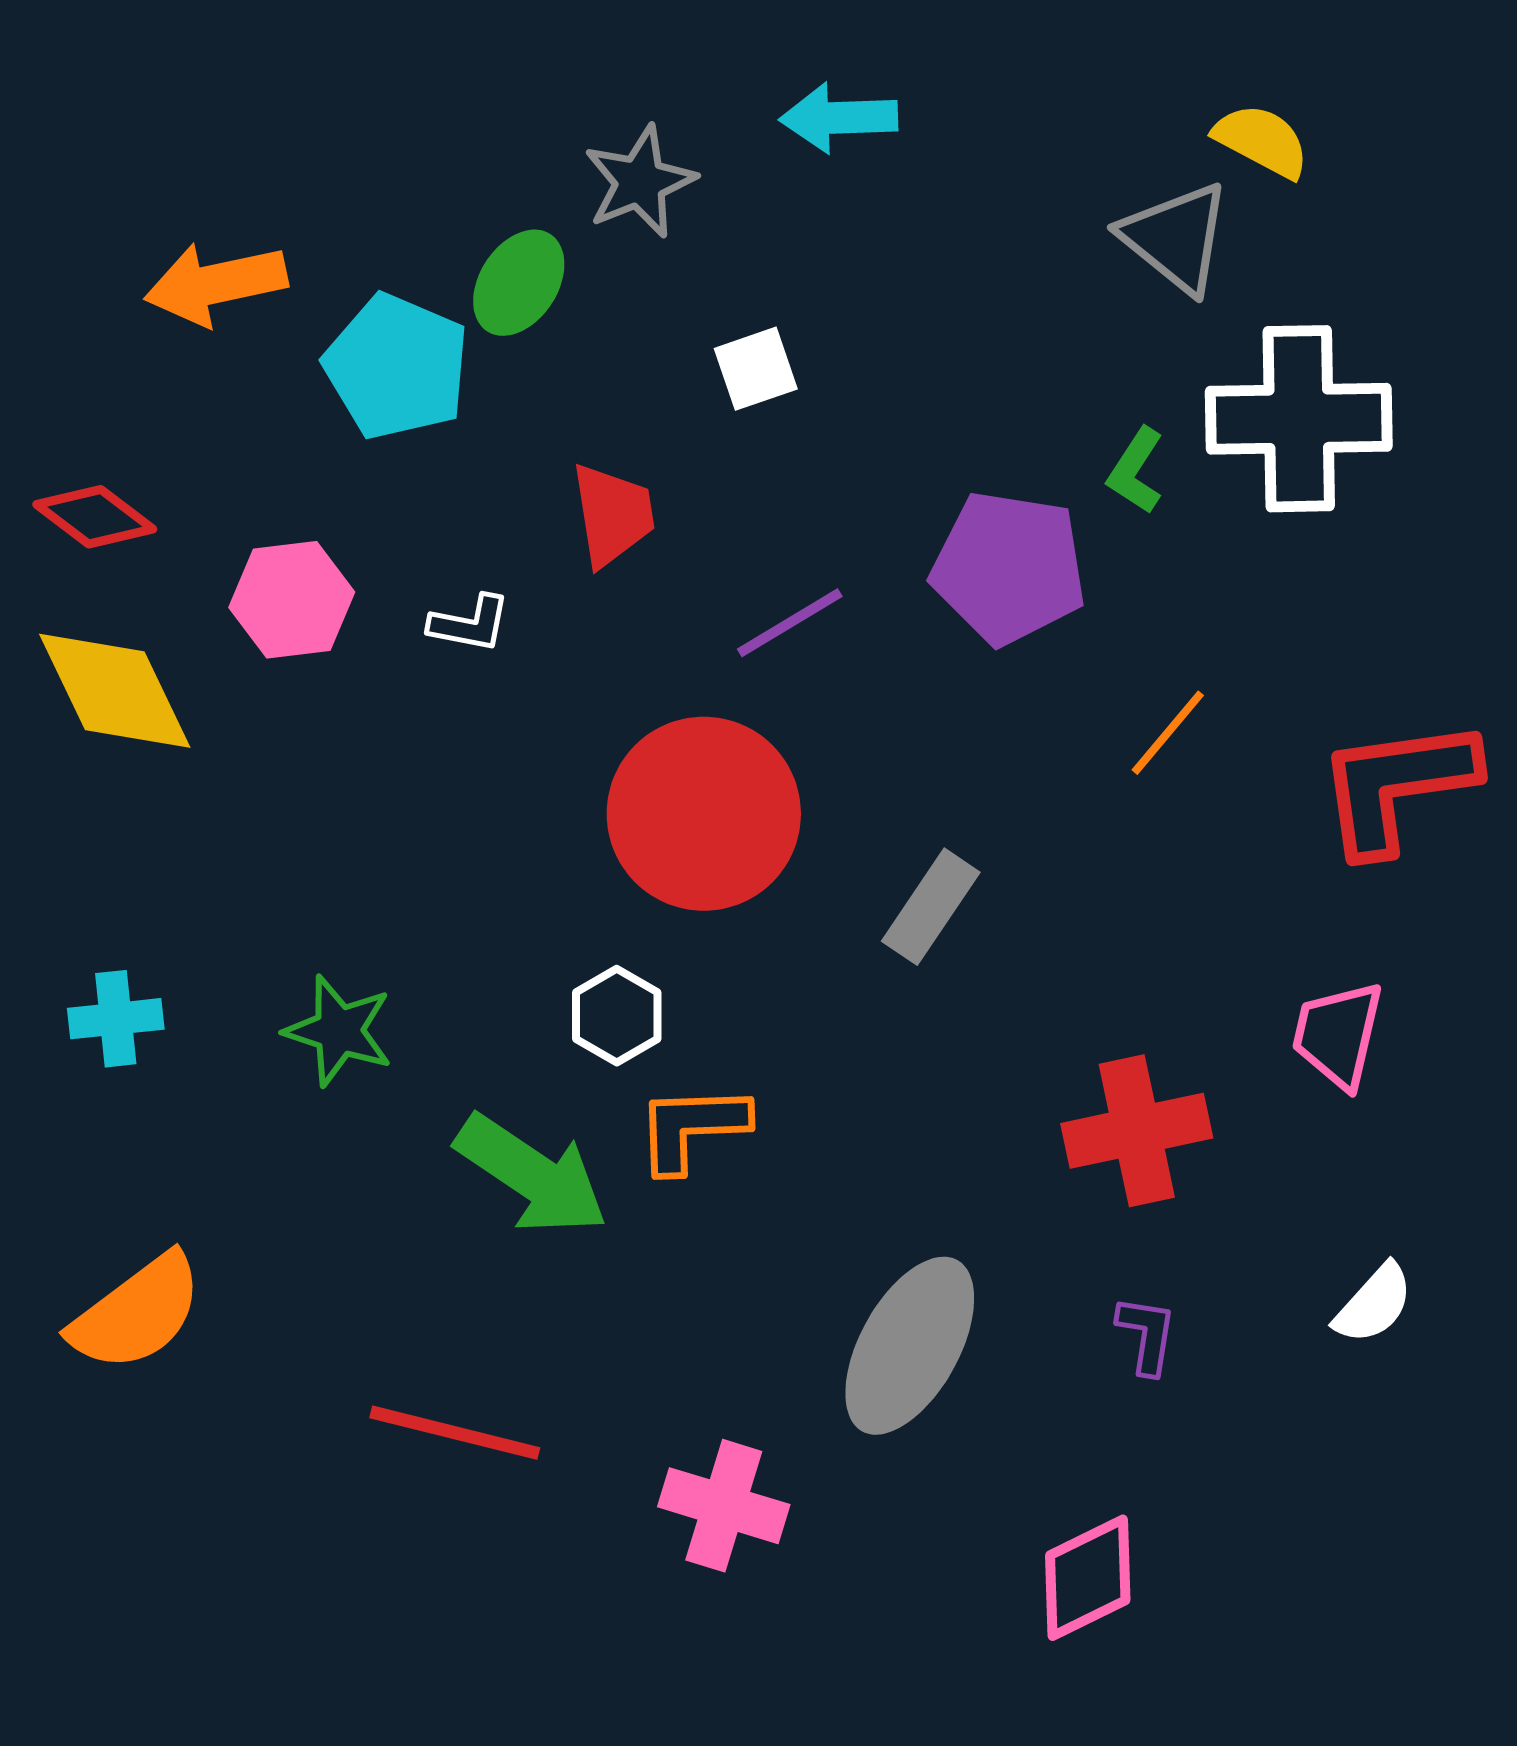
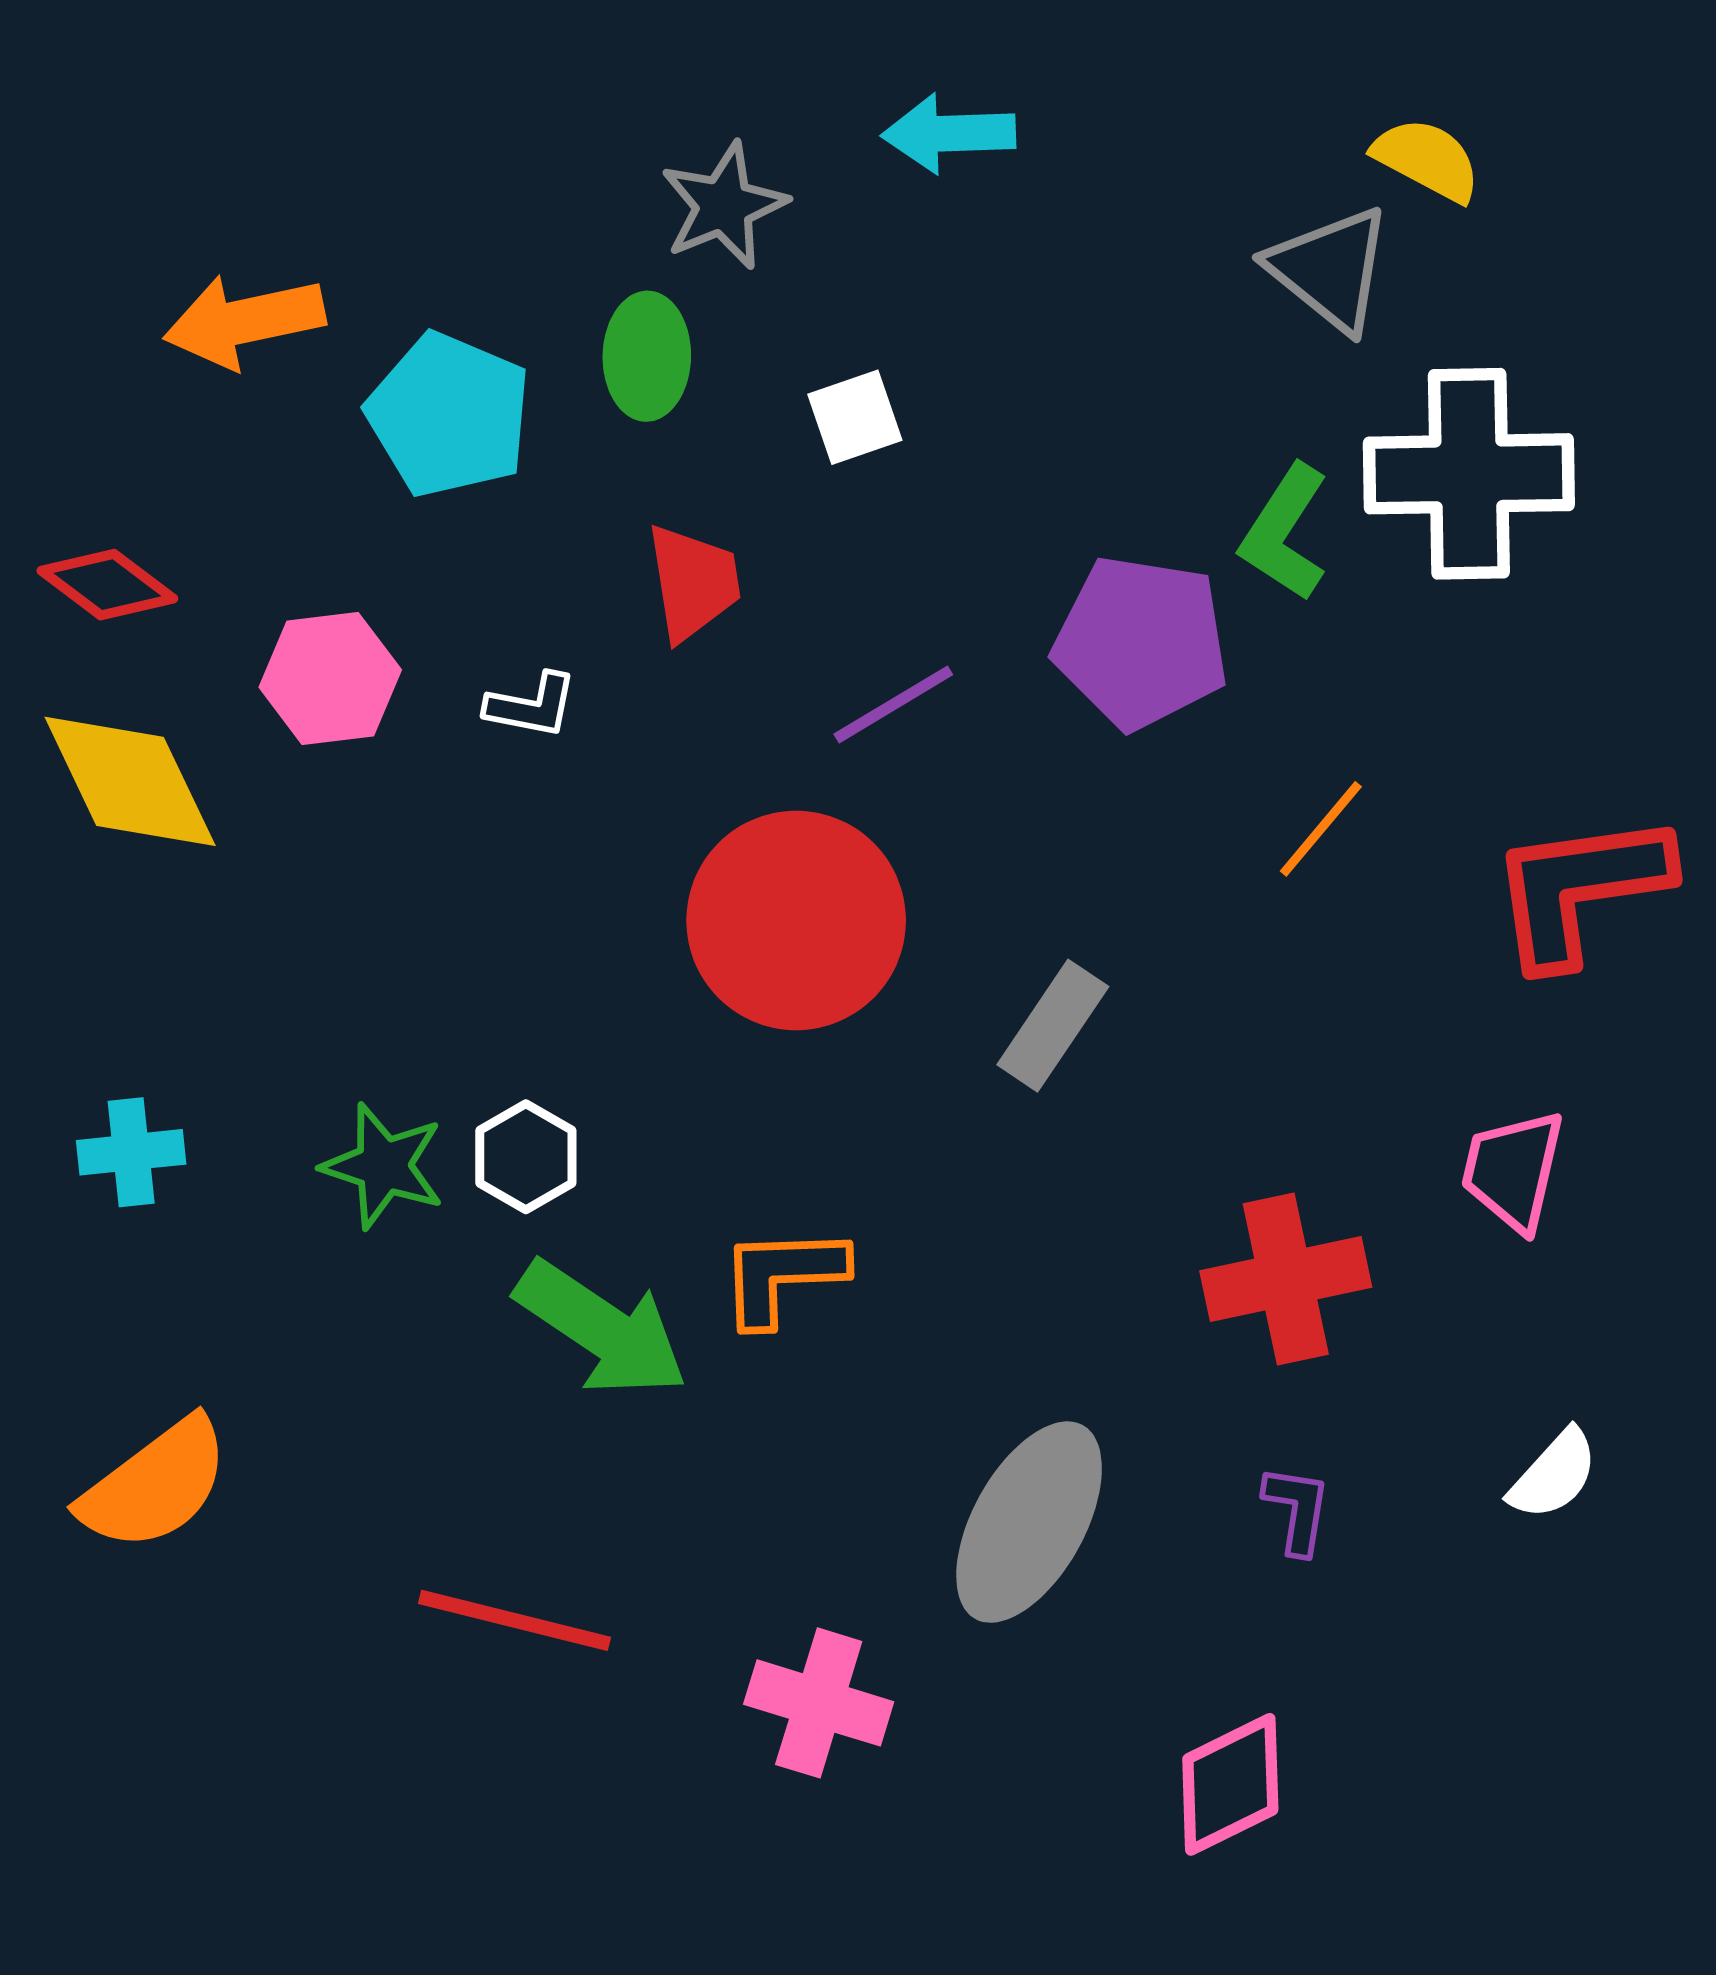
green ellipse: (519, 283) -> (647, 356), moved, turned -32
green L-shape: (1136, 471) -> (1285, 533), size x1.4
white hexagon: (617, 1016) -> (526, 1157), moved

